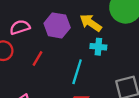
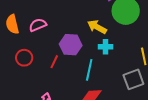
purple hexagon: (57, 25) -> (71, 45), moved
pink semicircle: (20, 27) -> (38, 25), moved

